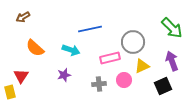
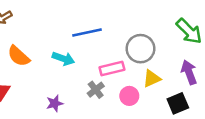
purple star: (64, 75) -> (55, 103), moved
gray cross: (99, 84) -> (96, 90), moved, turned -32

